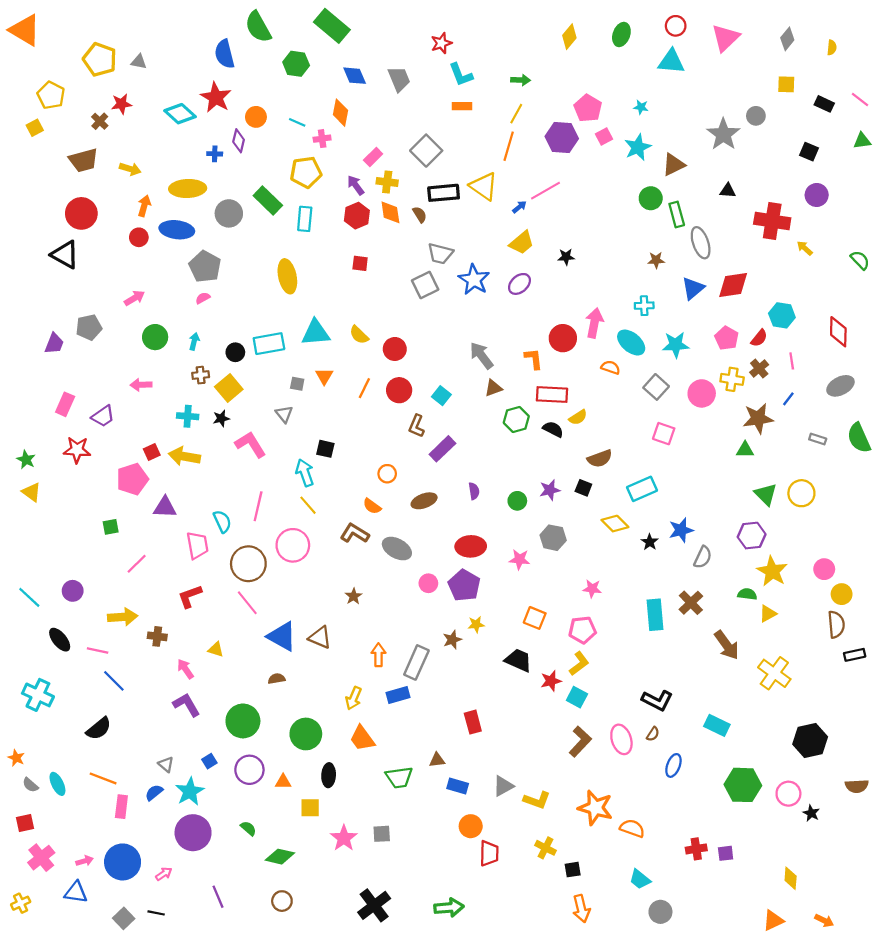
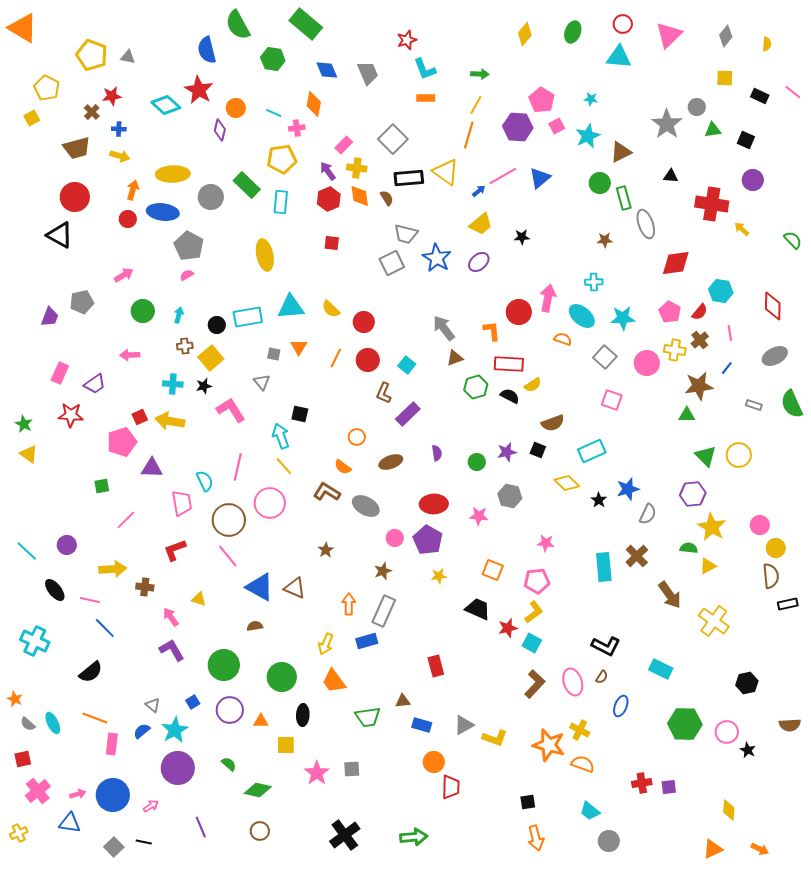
green triangle: (862, 141) -> (713, 130), moved
blue cross: (215, 154) -> (119, 129), moved
blue triangle: (693, 288) -> (540, 178), moved
brown star: (452, 640) -> (383, 571), moved
black hexagon: (810, 740) -> (747, 683), size x0.7
yellow cross: (546, 848) -> (580, 730), moved

